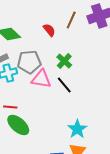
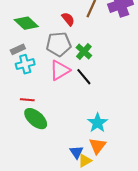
gray pentagon: (29, 62) -> (59, 44), moved
pink triangle: (41, 79) -> (60, 70), turned -40

